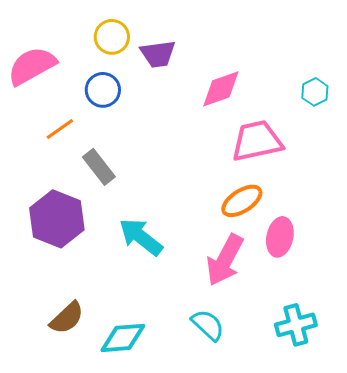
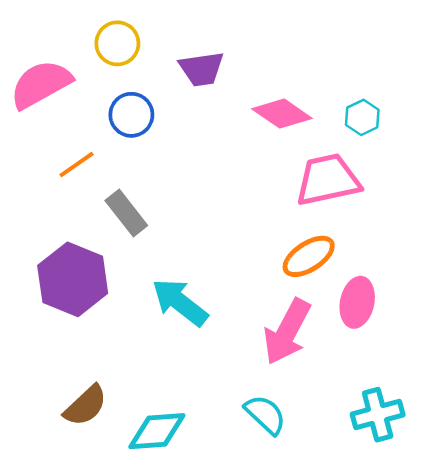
yellow circle: (112, 37) -> (117, 43), moved
pink diamond: (221, 89) -> (282, 114), turned 54
cyan hexagon: (315, 92) -> (362, 117), moved

